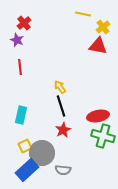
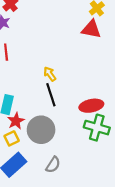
red star: (63, 130) -> (16, 121), moved
gray circle: (42, 153) -> (41, 130), moved
gray semicircle: (63, 170) -> (53, 165), turned -63

